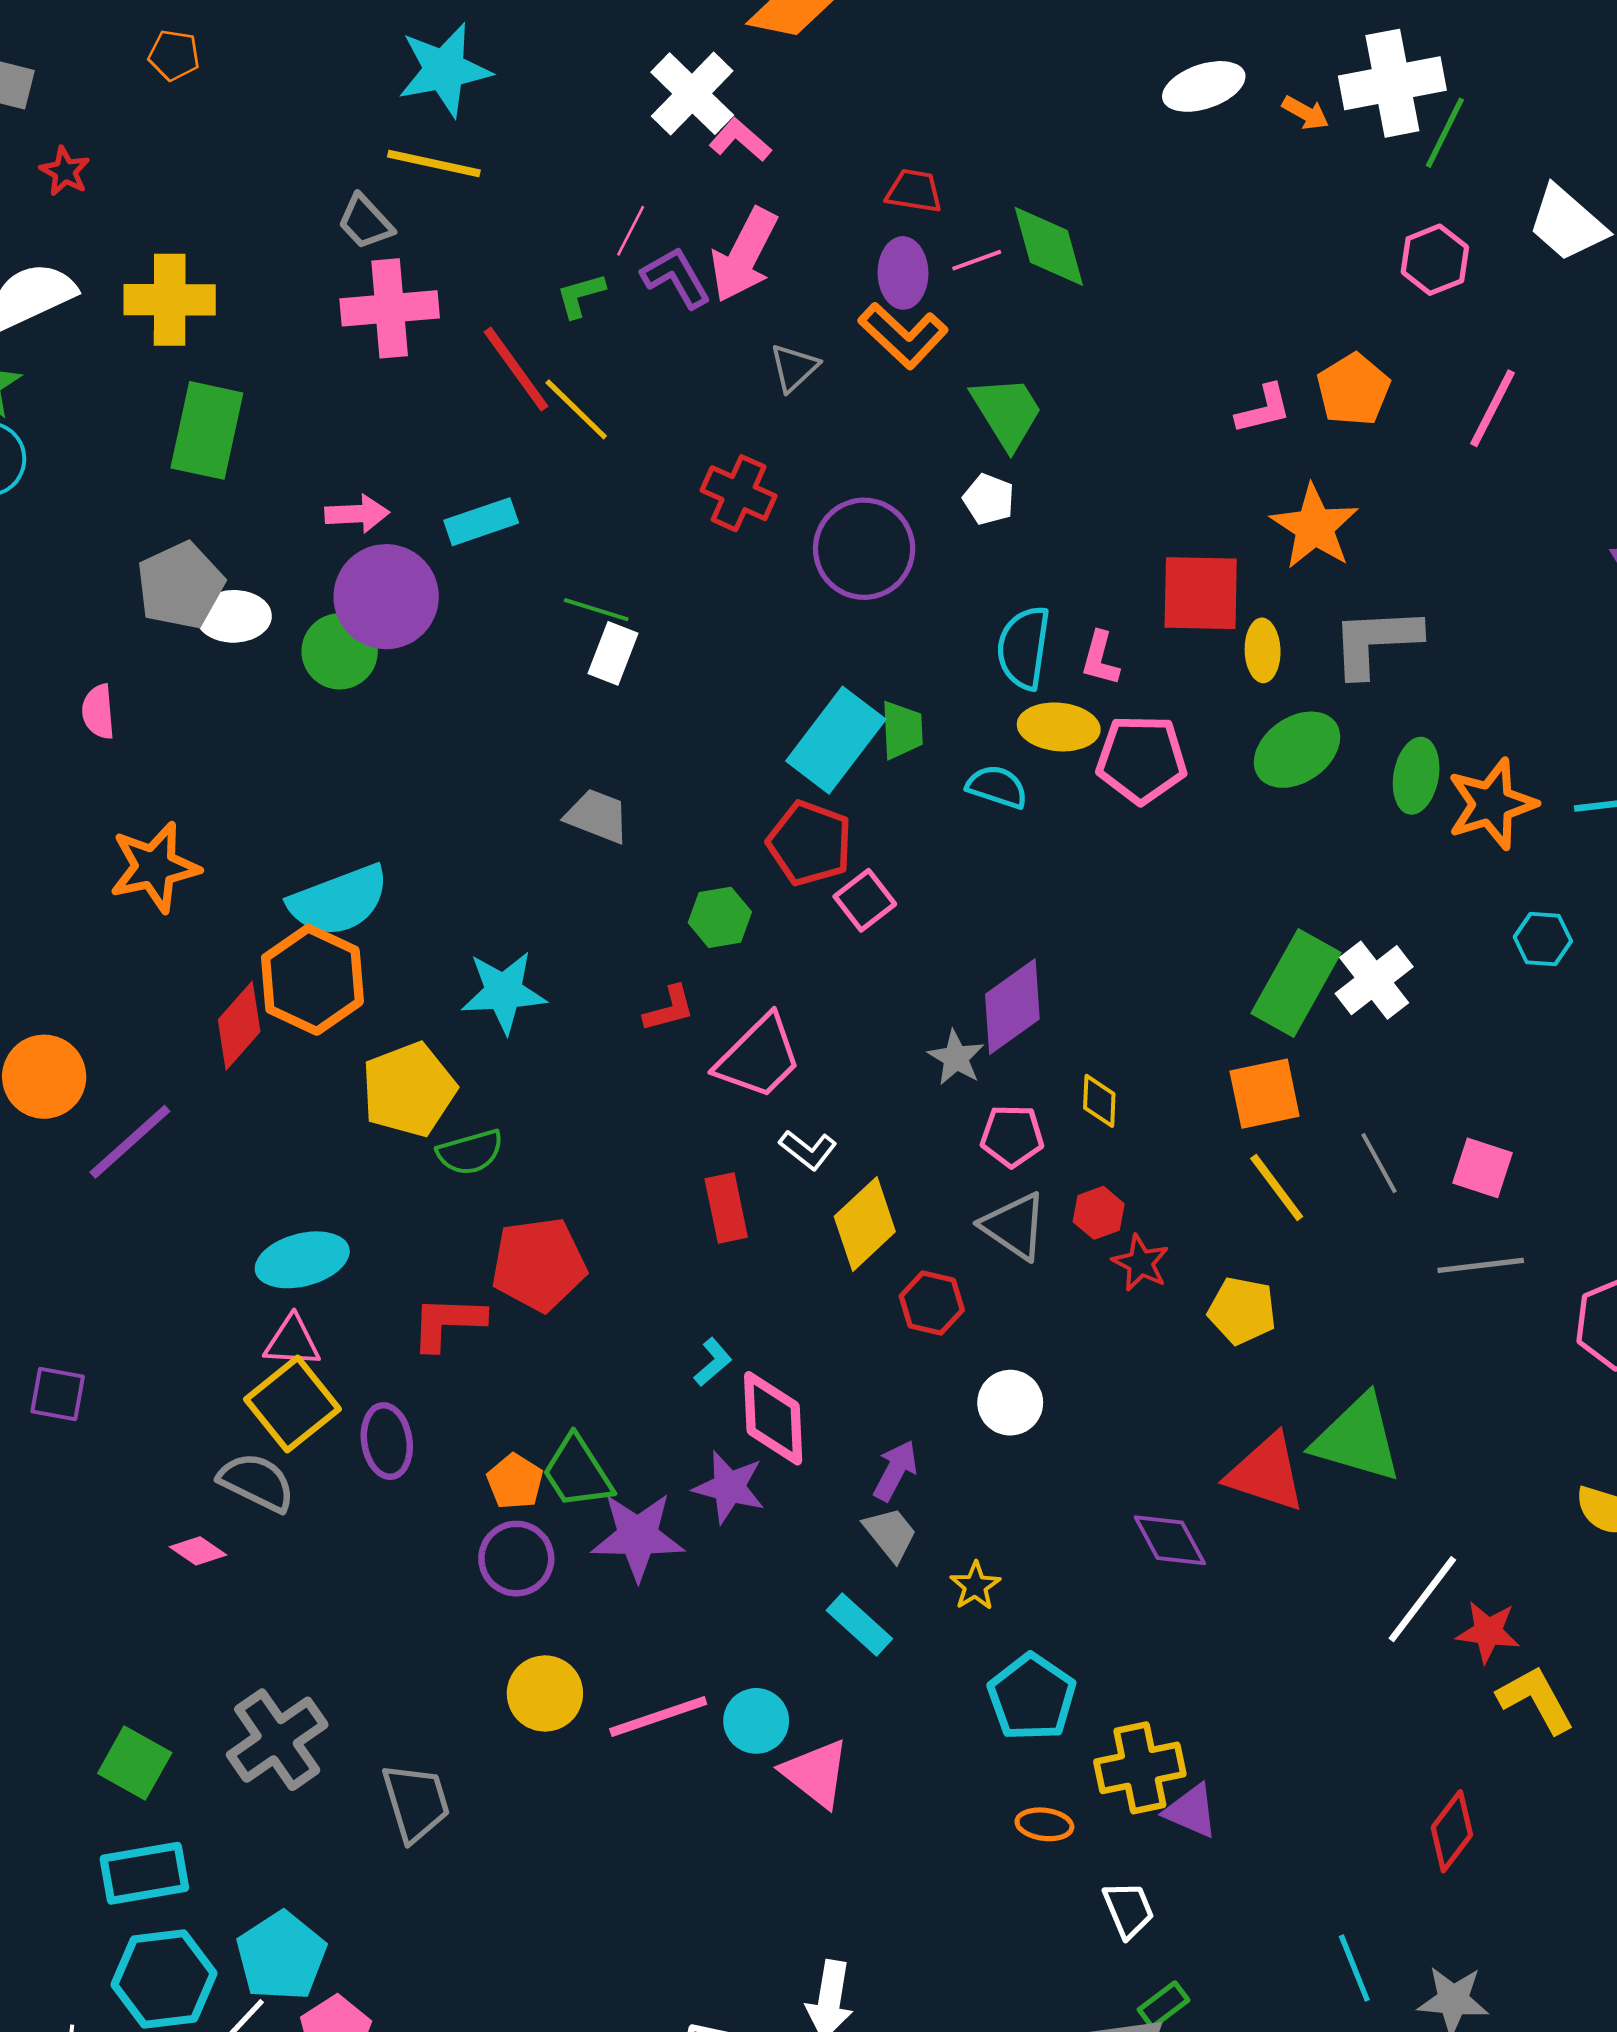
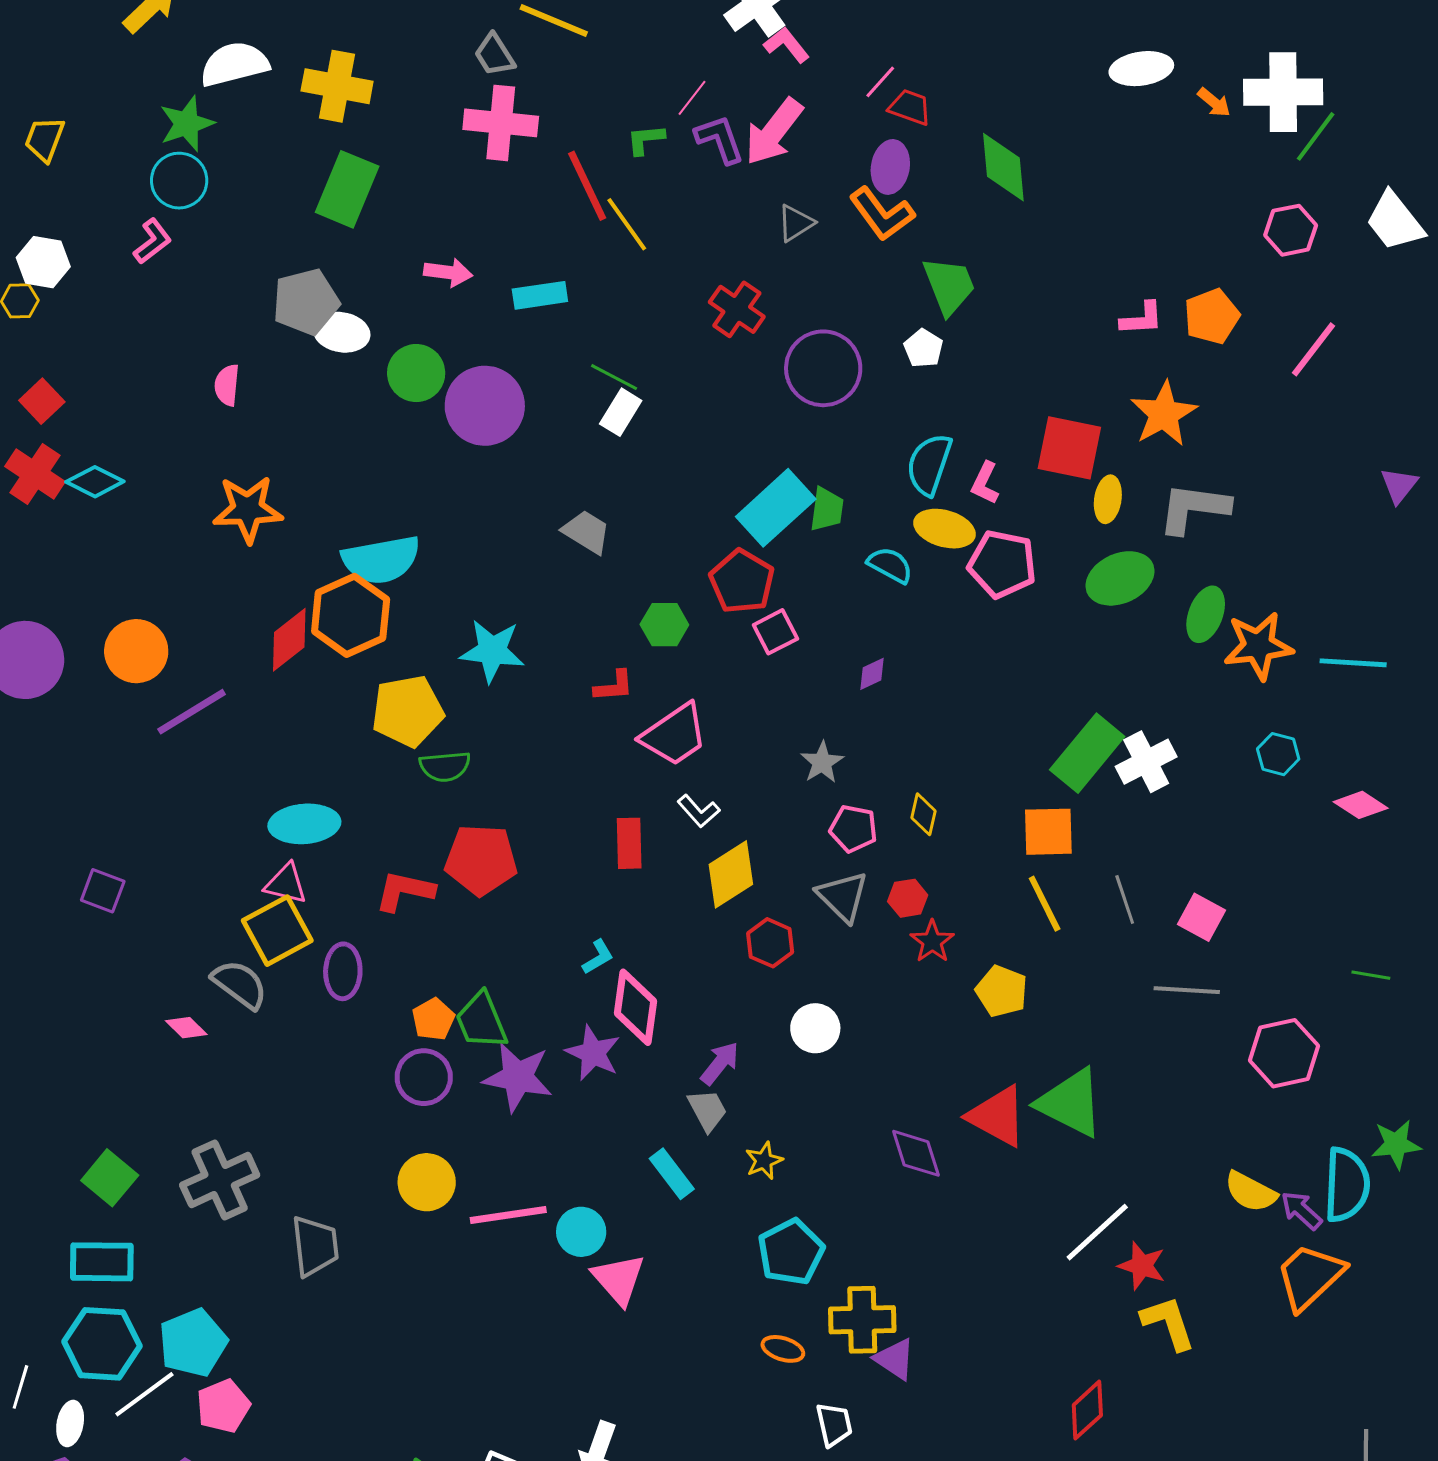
pink line: (977, 260) -> (880, 82), moved, turned -39
purple circle: (386, 597) -> (485, 406), moved
purple diamond: (1012, 1007) -> (872, 674), moved, size x0.5

